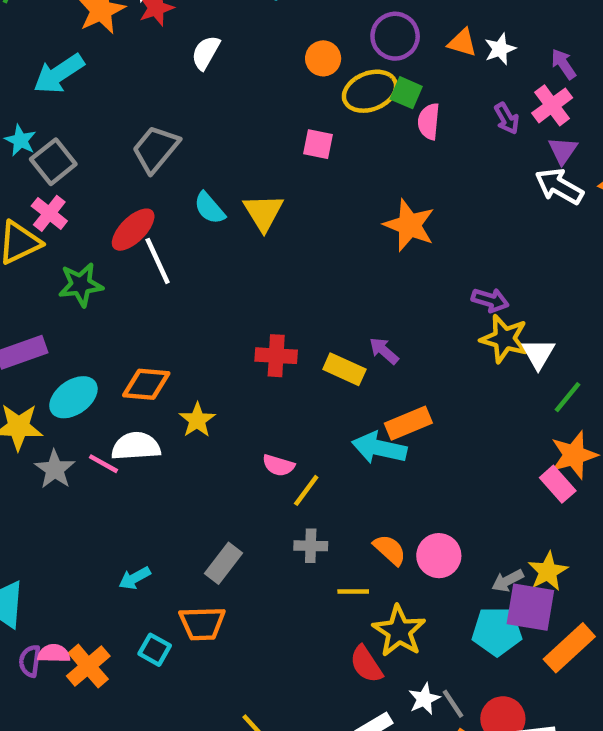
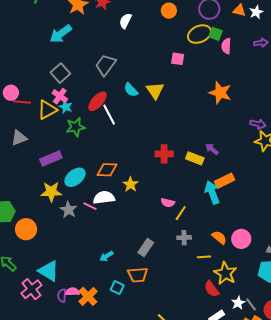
orange circle: (323, 58) -> (169, 11), moved
purple arrow: (507, 118) -> (261, 43), turned -64
cyan star: (20, 140) -> (66, 107), moved
cyan arrow: (379, 448) -> (212, 192), turned 60

